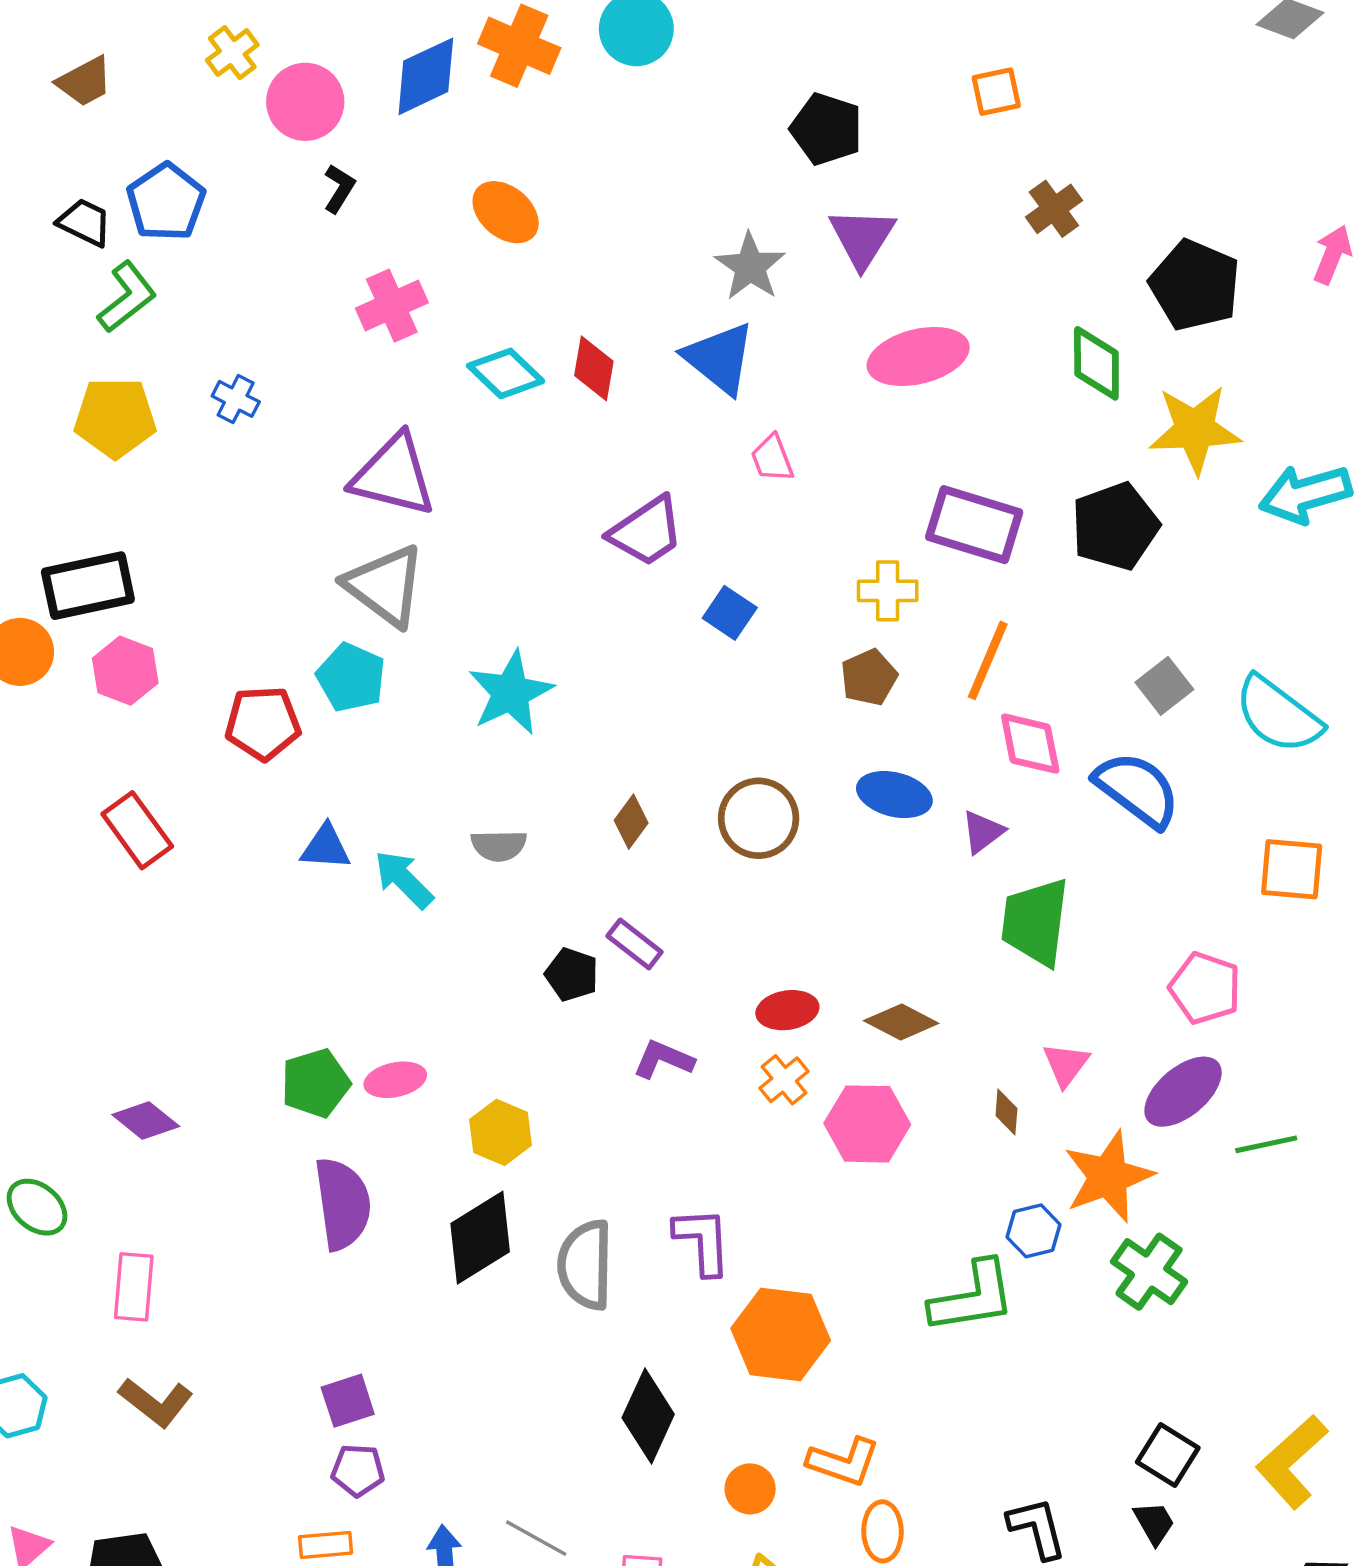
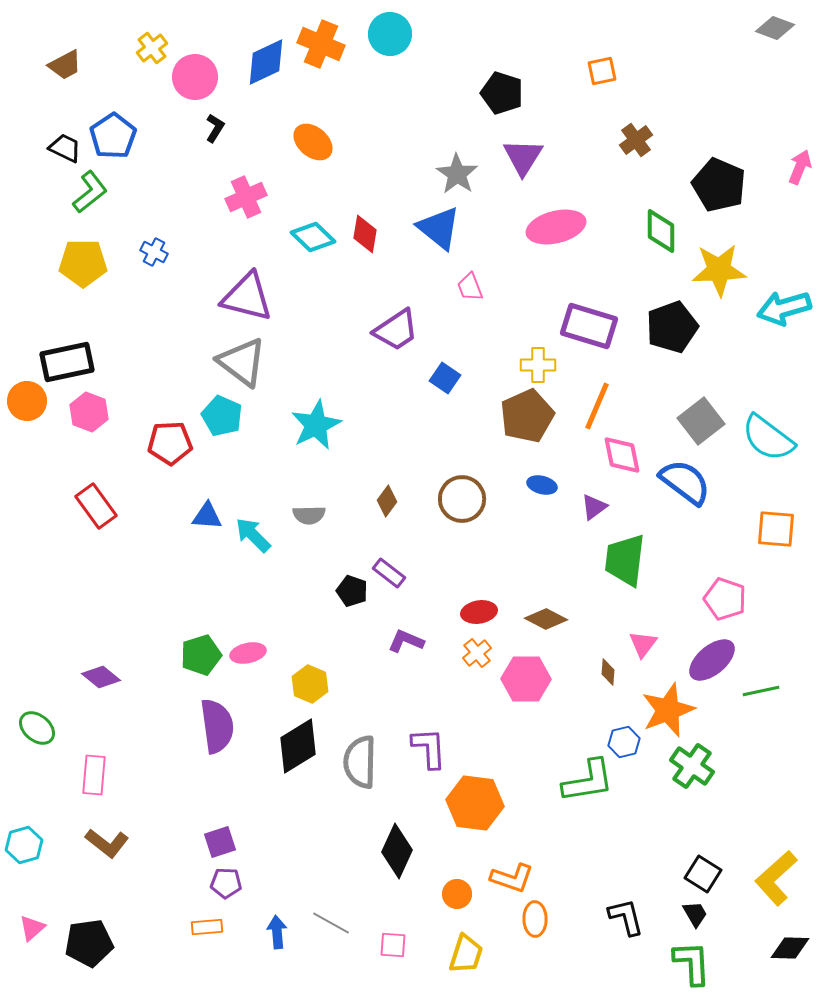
brown pentagon: (869, 677) -> (527, 416), size x1.6
gray square: (1164, 686) -> (701, 421), size x1.4
blue ellipse: (894, 795) -> (542, 485), size x0.7

